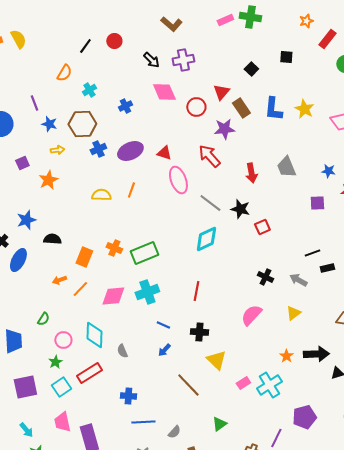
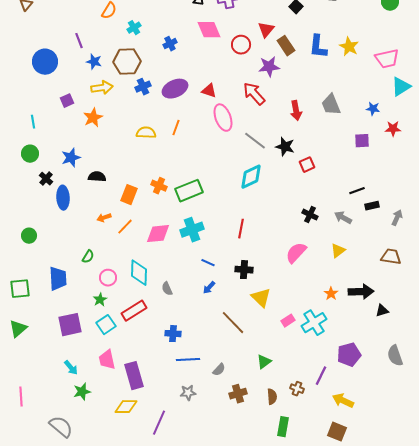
yellow arrow: (57, 150) -> (102, 88), size x1.5
blue ellipse: (18, 260) -> (63, 198), turned -30

